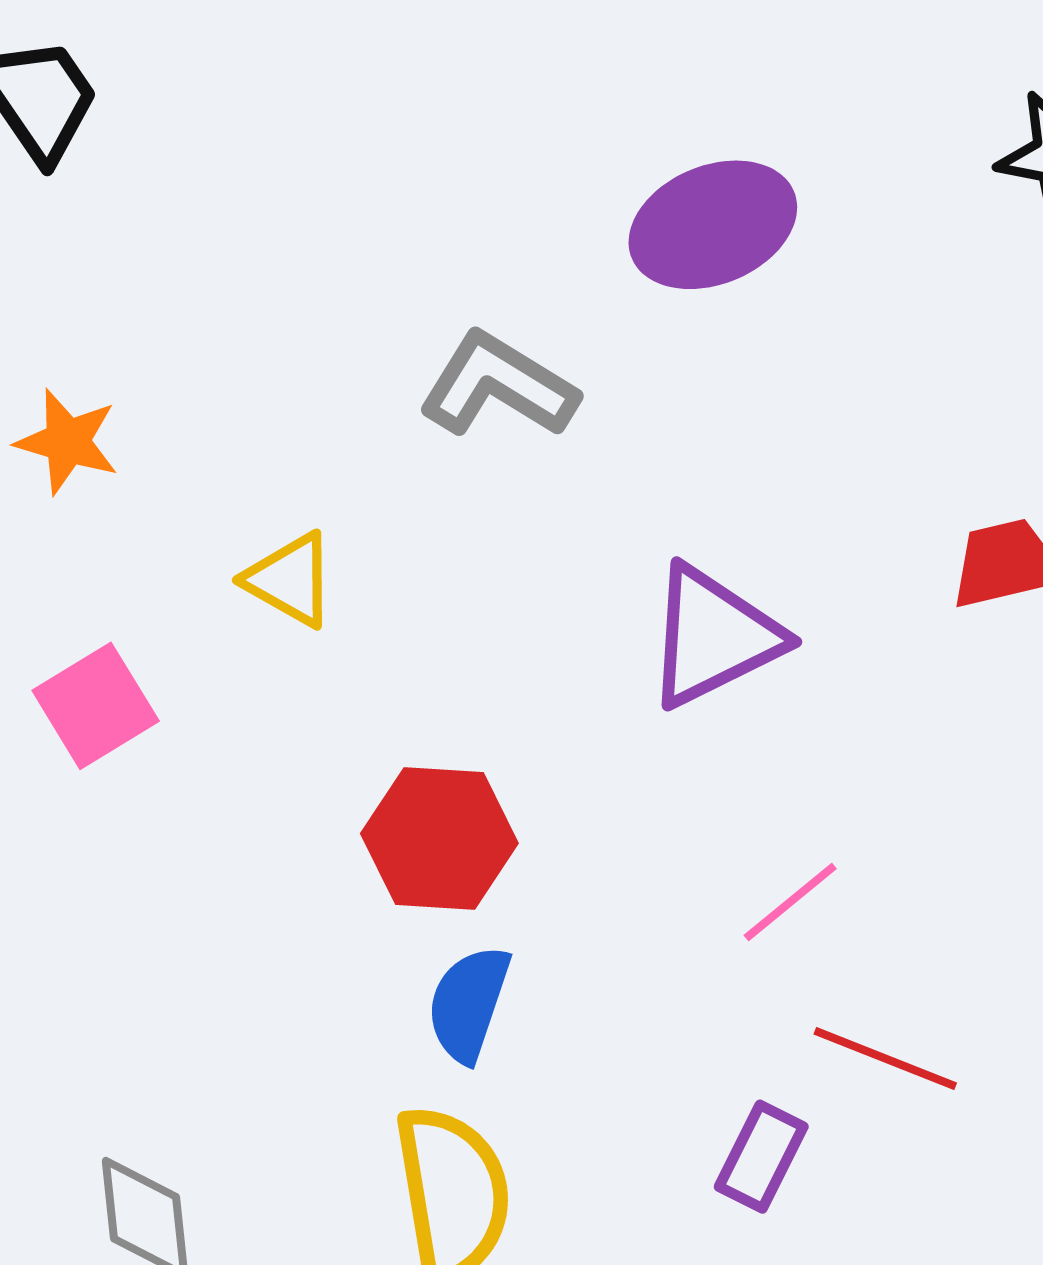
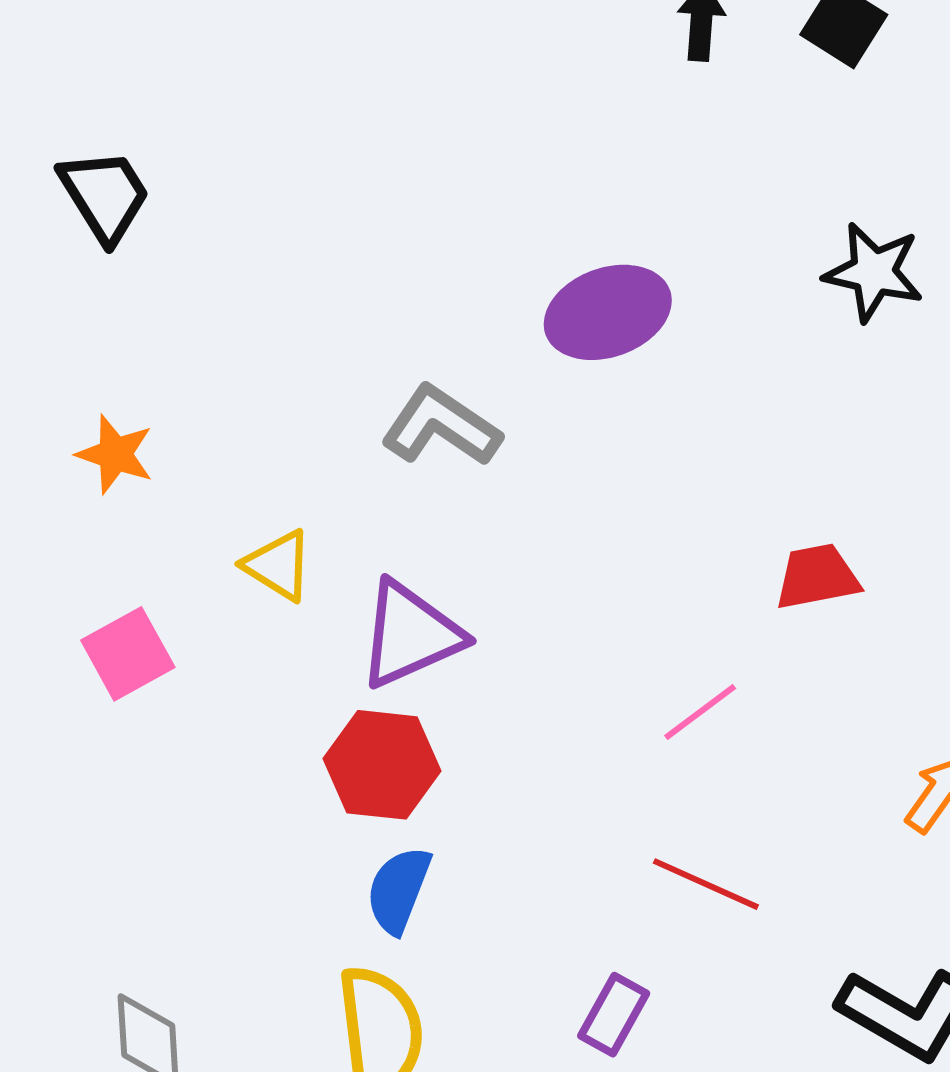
purple triangle: (714, 637) -> (410, 635), moved
pink line: (790, 902) -> (700, 712), moved
red line: (885, 1059) -> (706, 884), moved

